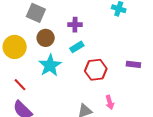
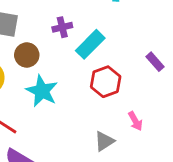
cyan rectangle: (77, 47) -> (90, 44), moved, size x1.5
purple rectangle: (133, 64) -> (155, 62), turned 56

